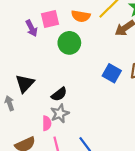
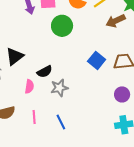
gray star: (60, 113) -> (59, 88), moved
pink semicircle: (47, 123) -> (29, 87), moved

